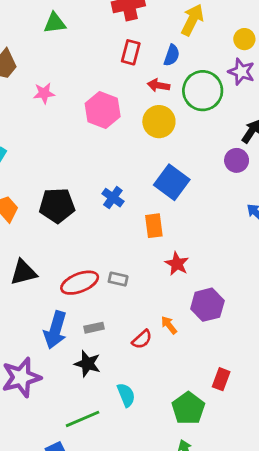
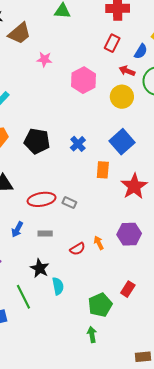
red star: (177, 264) -> (134, 186), moved, size x1.5
blue arrow: (55, 330) -> (17, 229), size x0.6
black star: (87, 364) -> (40, 268), moved
green line: (83, 419) -> (23, 297), turned 75

